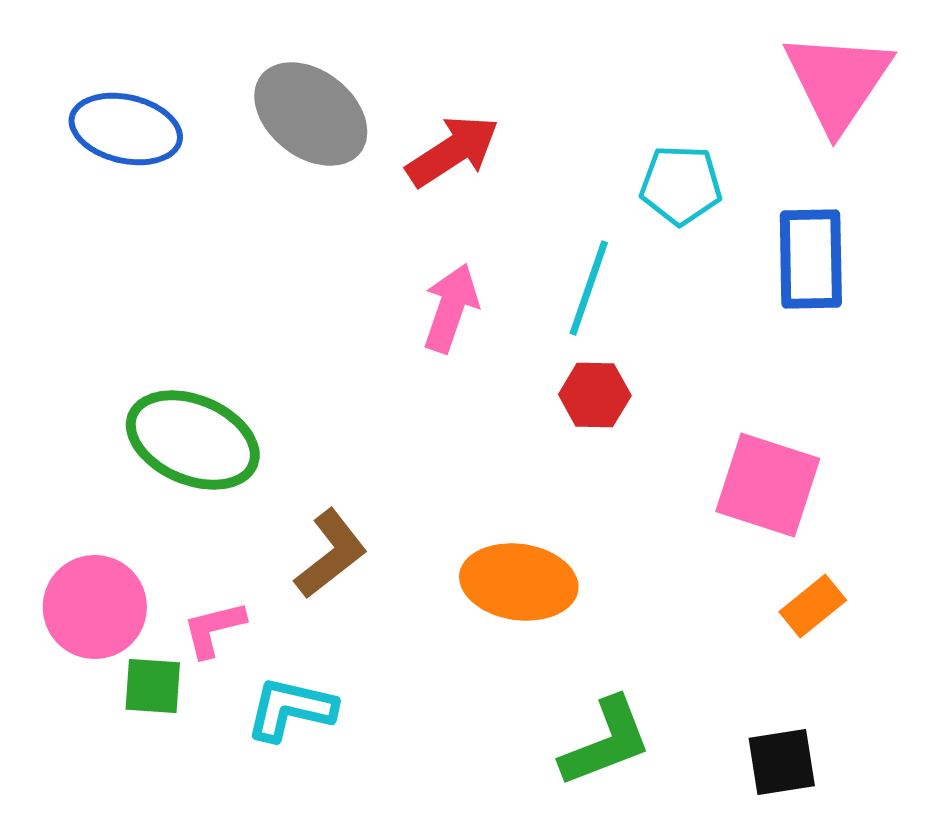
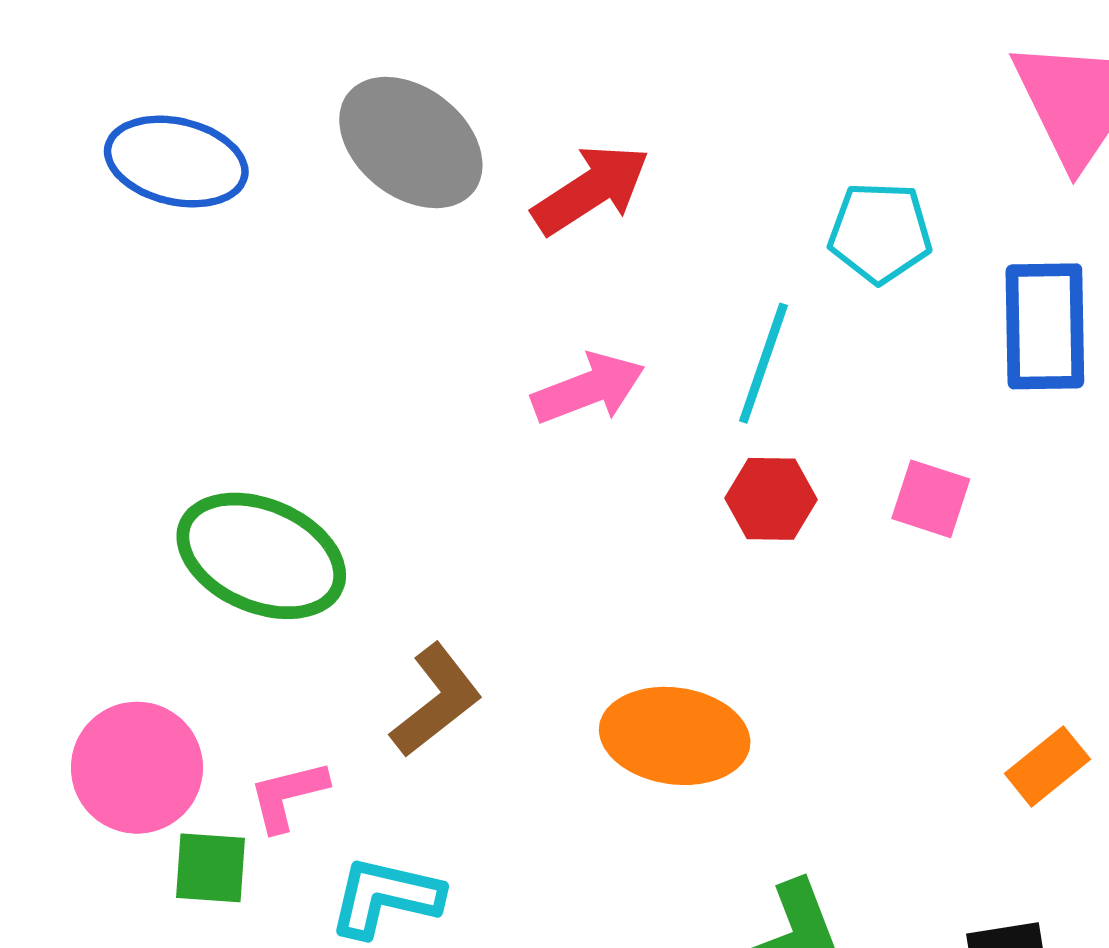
pink arrow: (451, 308) -> (588, 389), turned 50
pink square: (768, 485) -> (931, 499), moved, size x0.6

